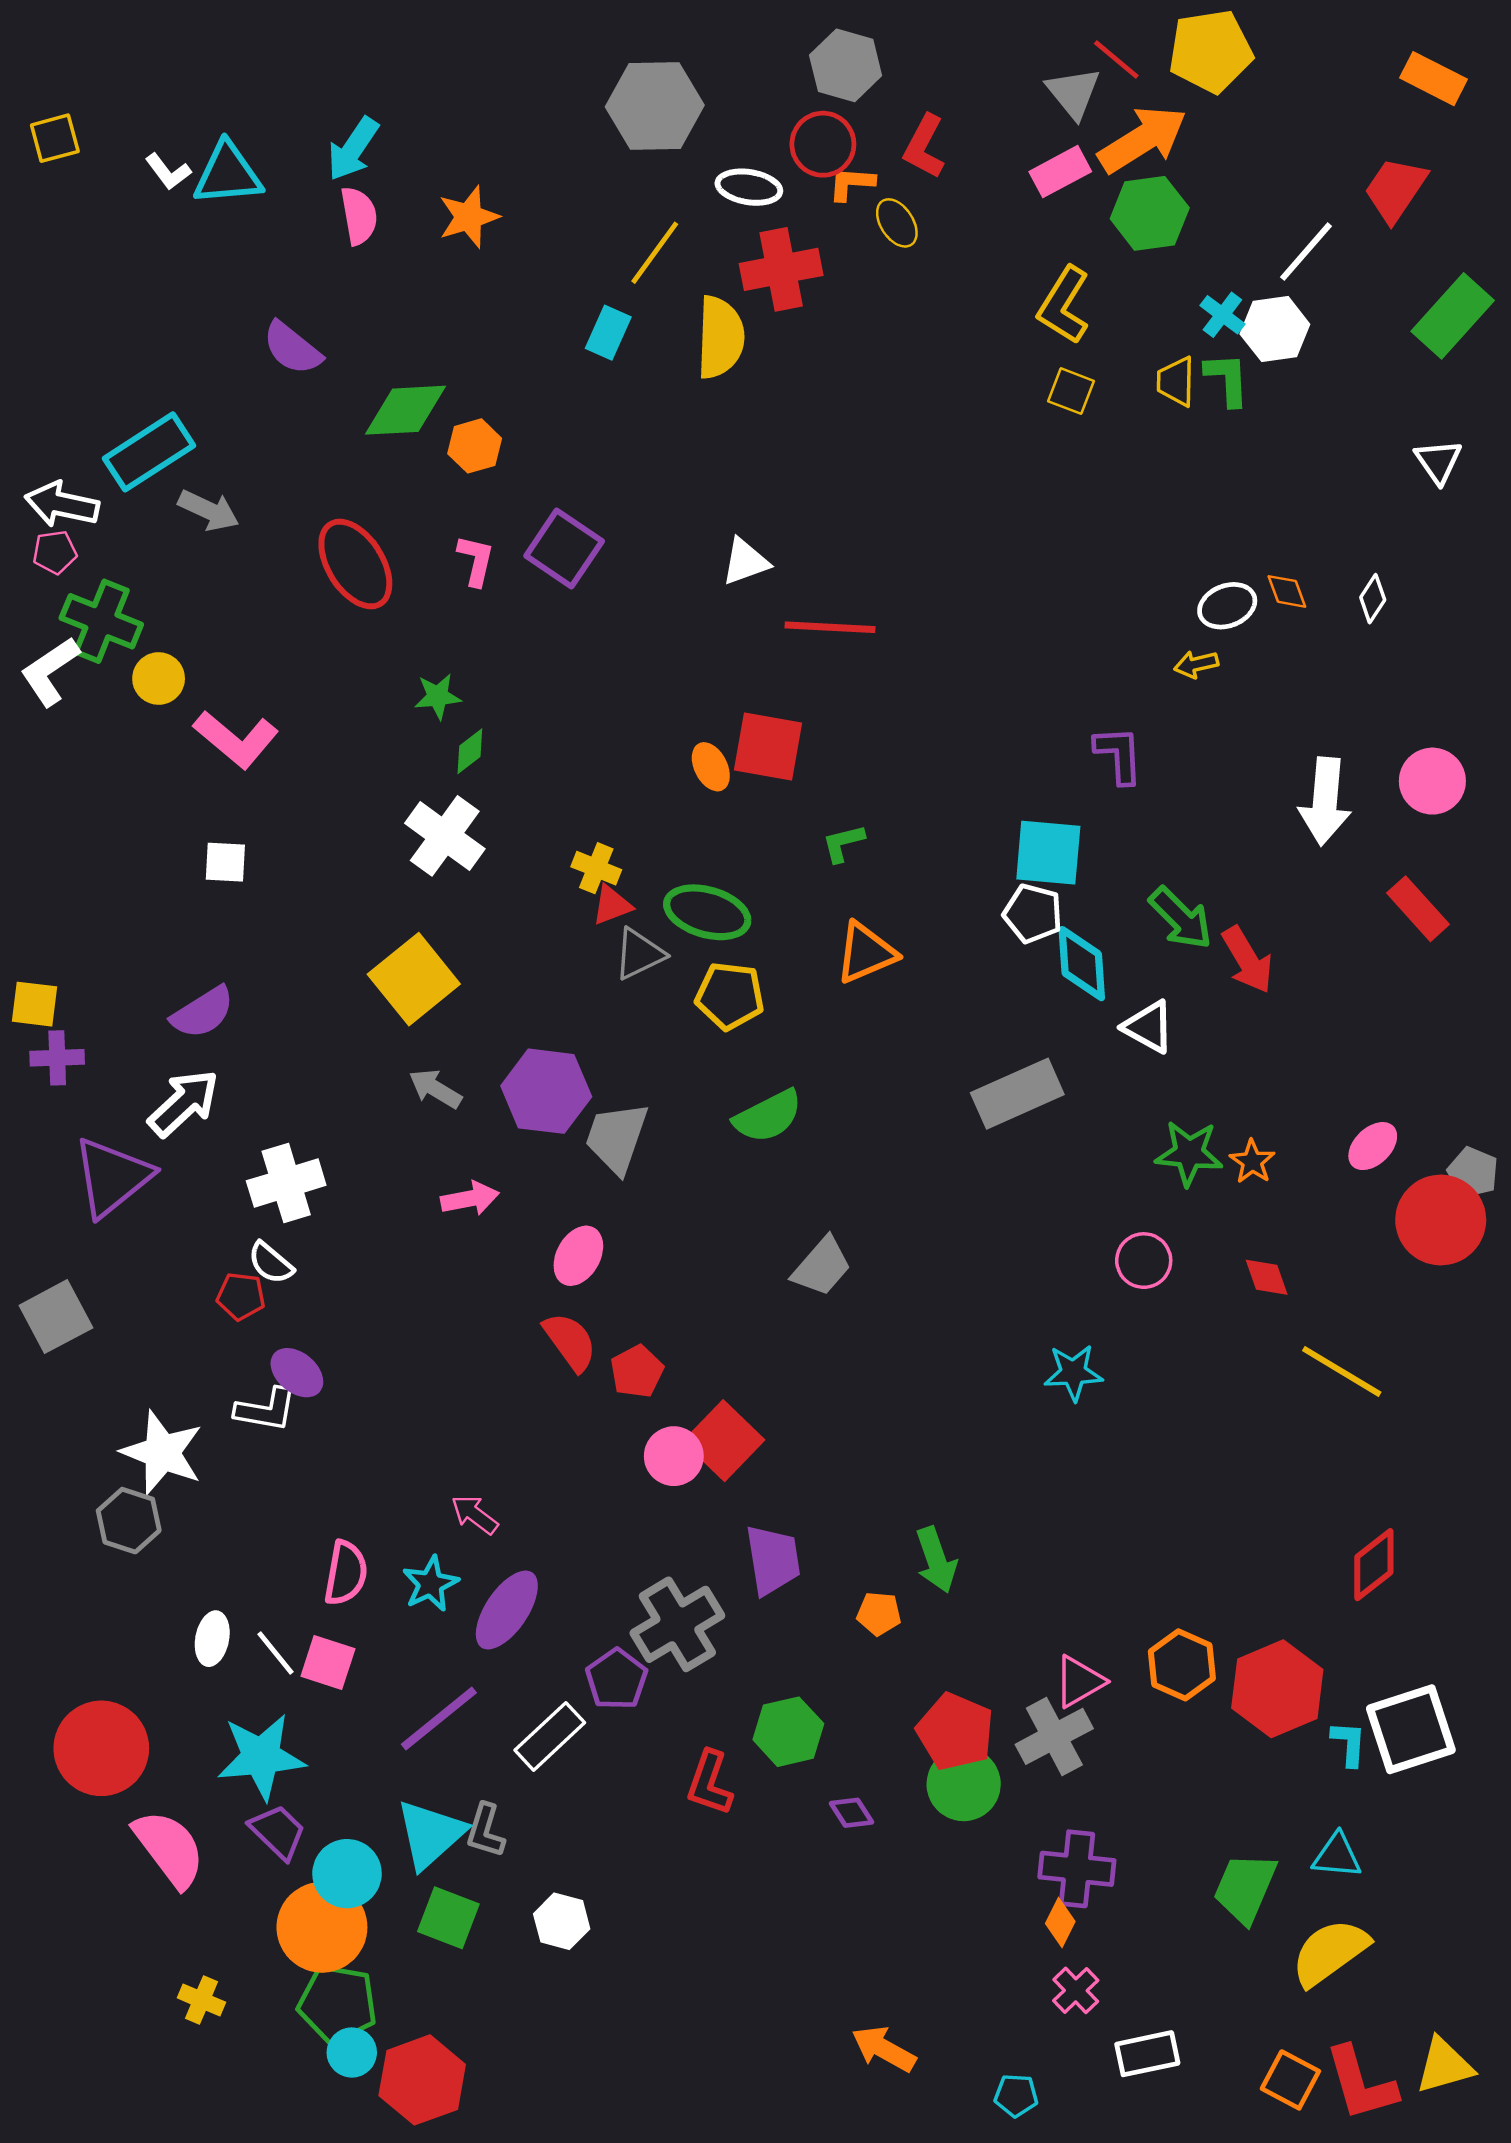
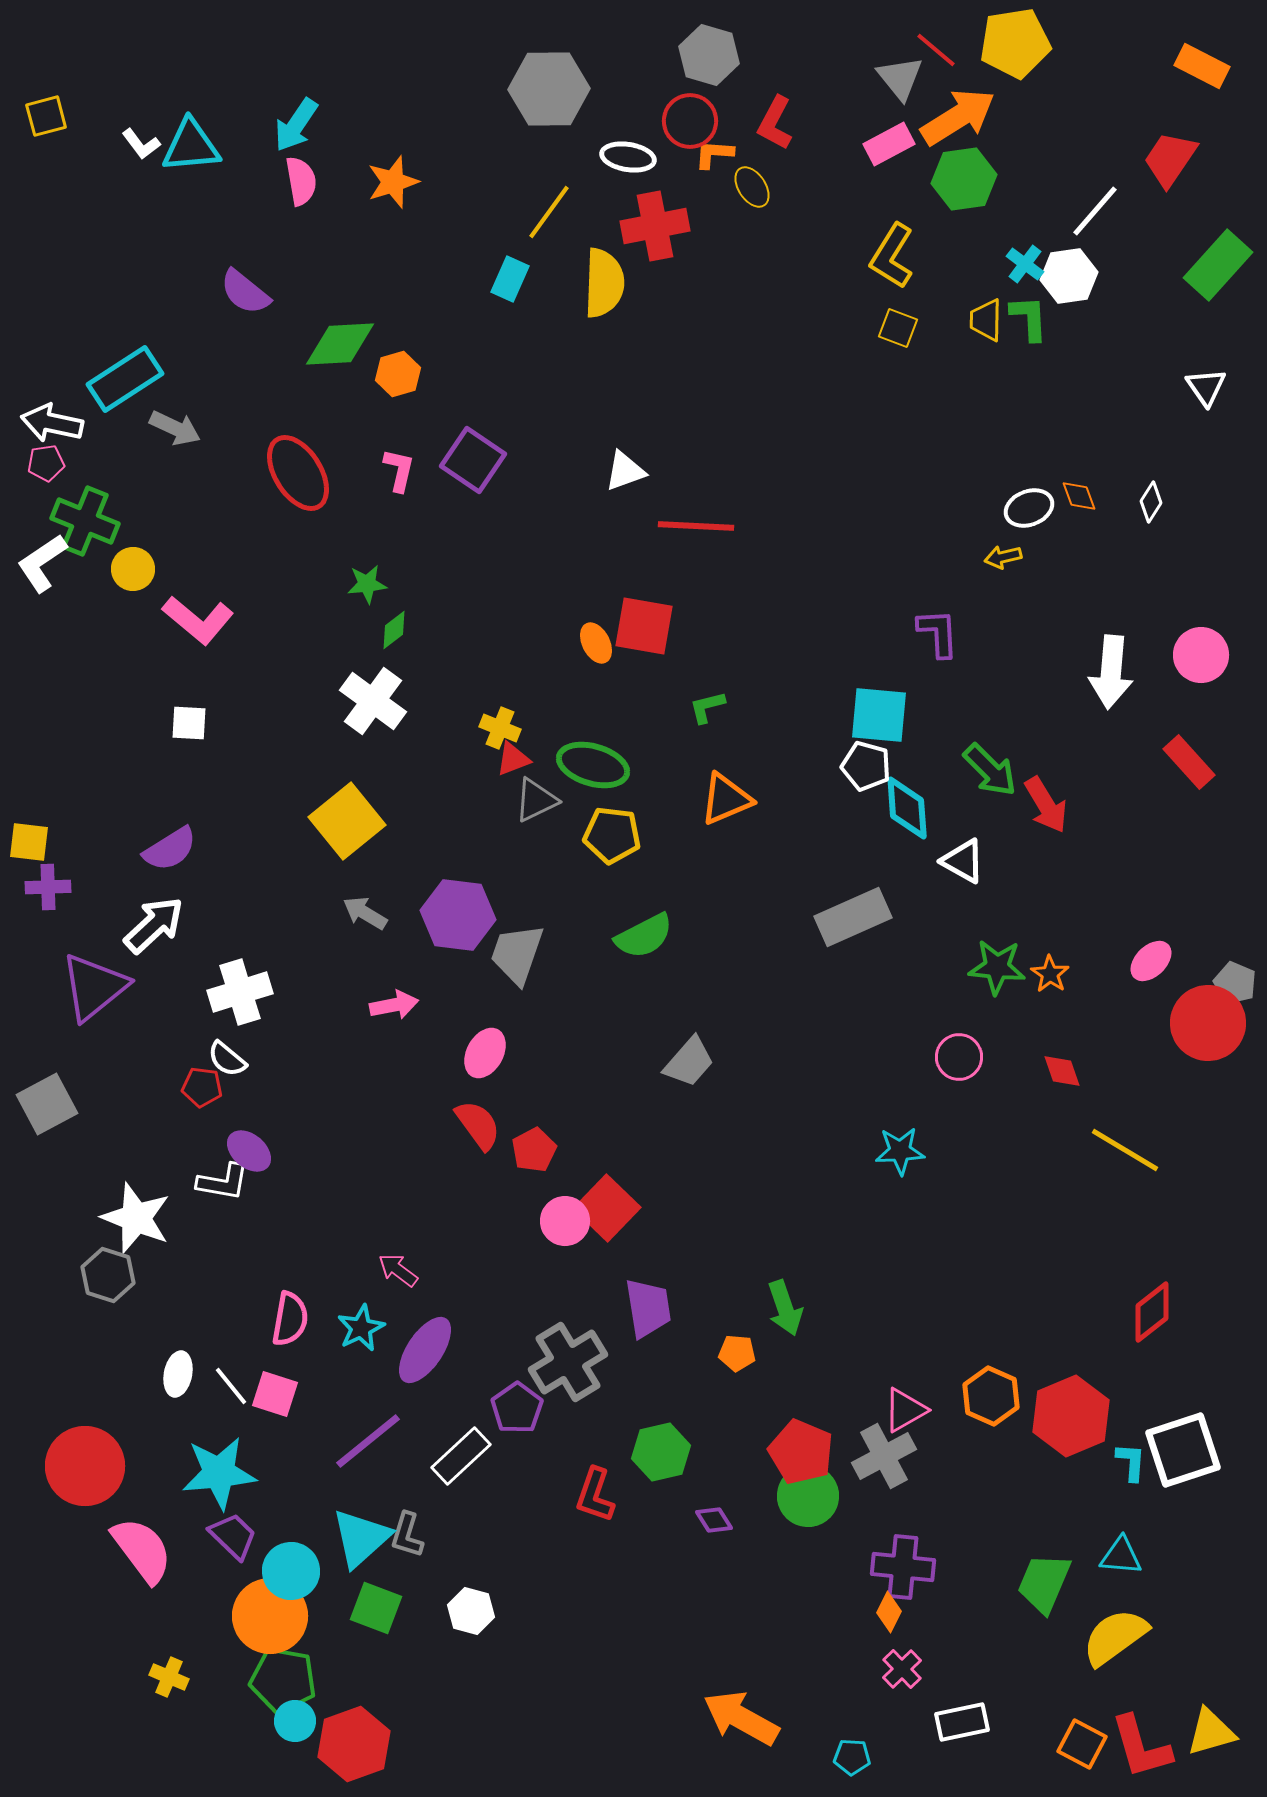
orange arrow: (884, 2049) -> (741, 1718), size x1.4

